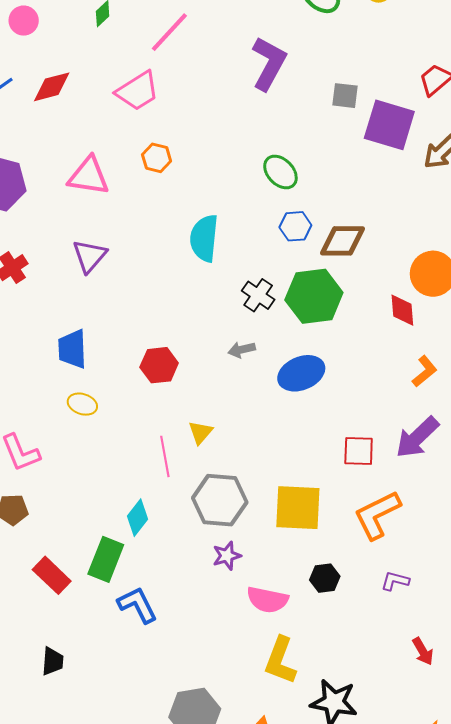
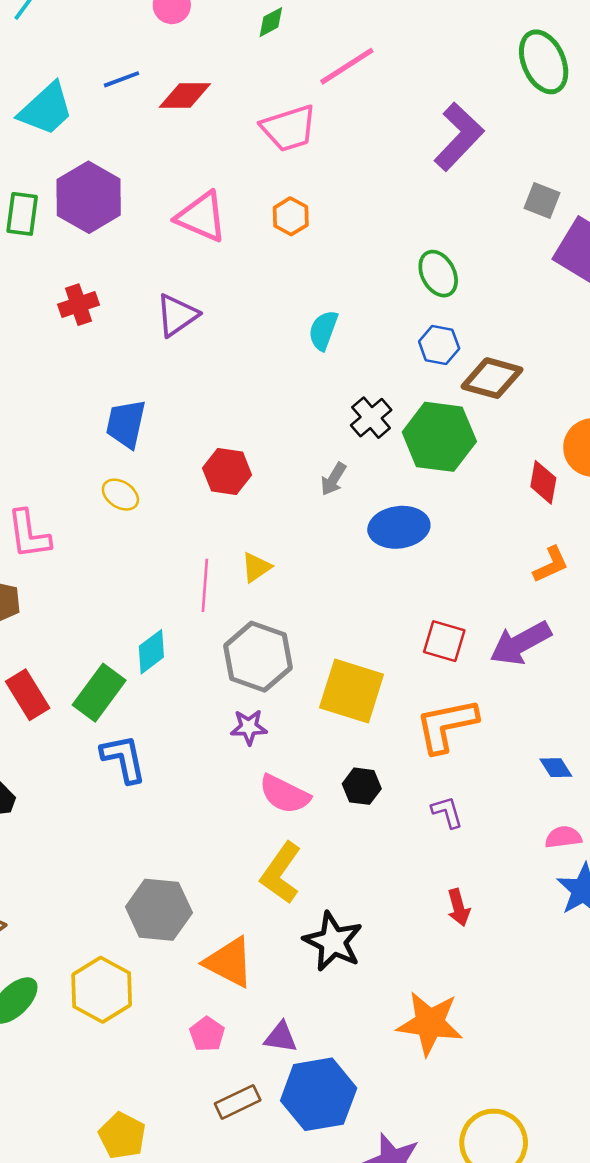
cyan semicircle: (204, 238) -> (323, 330), size x0.7
gray arrow: (242, 350) -> (333, 479), turned -60
purple L-shape: (395, 581) -> (447, 812), turned 44

